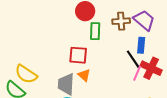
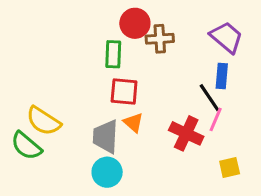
brown cross: (121, 21) -> (160, 39), moved
green rectangle: (95, 31) -> (113, 54), moved
red cross: (151, 68) -> (186, 133), moved

